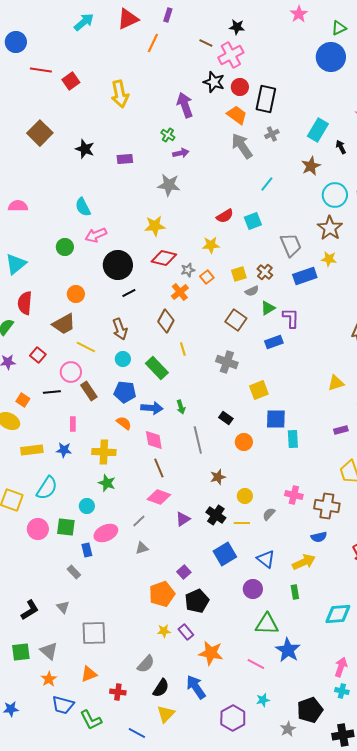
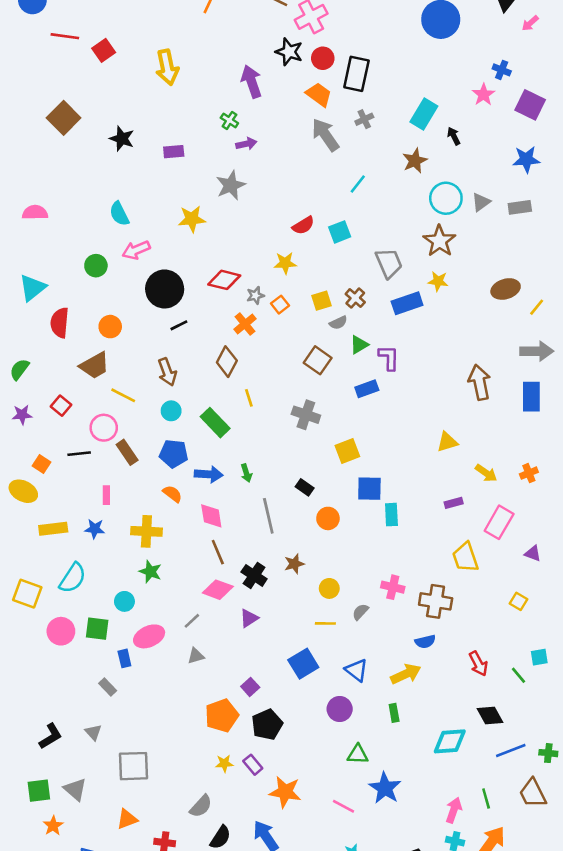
gray star: (169, 185) -> (231, 185), turned -30
yellow star: (155, 226) -> (192, 219), moved
red semicircle: (25, 303) -> (60, 323), moved
black cross: (216, 515) -> (254, 575), moved
green triangle: (267, 624) -> (358, 754), size x0.7
orange star: (49, 679) -> (53, 826), moved

